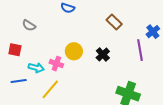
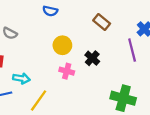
yellow circle: (74, 51) -> (62, 45), moved
pink cross: (56, 64) -> (67, 71), moved

